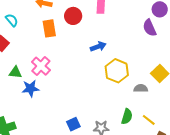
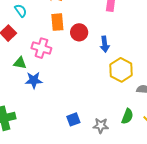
red circle: (73, 16) -> (79, 32), moved
blue arrow: (98, 47) -> (105, 44), turned 98
pink cross: (41, 66) -> (41, 48), moved, turned -30

